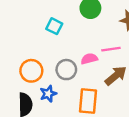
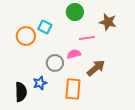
pink line: (111, 49) -> (87, 38), moved
orange circle: (31, 71) -> (26, 36), moved

